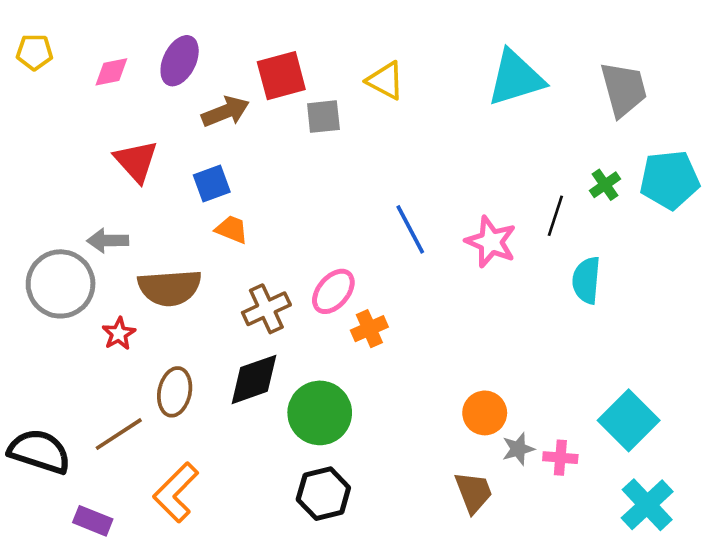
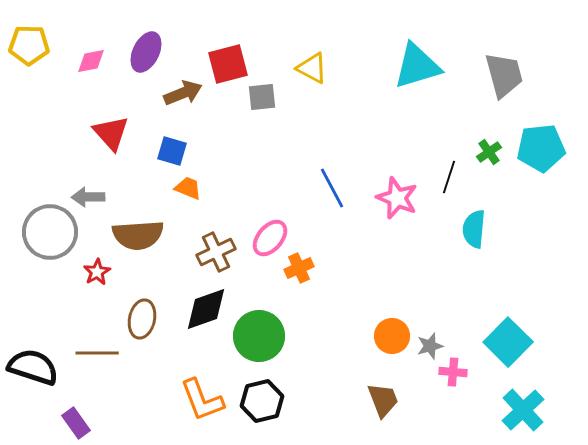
yellow pentagon: (34, 52) -> (29, 45), size x1.4
blue square: (212, 184) -> (172, 151), turned 36
brown line: (119, 434) -> (97, 353), turned 33
gray star: (518, 449) -> (430, 346), moved
orange L-shape: (176, 492) -> (202, 400), moved, turned -66
purple rectangle: (93, 521) -> (76, 423), turned 32

